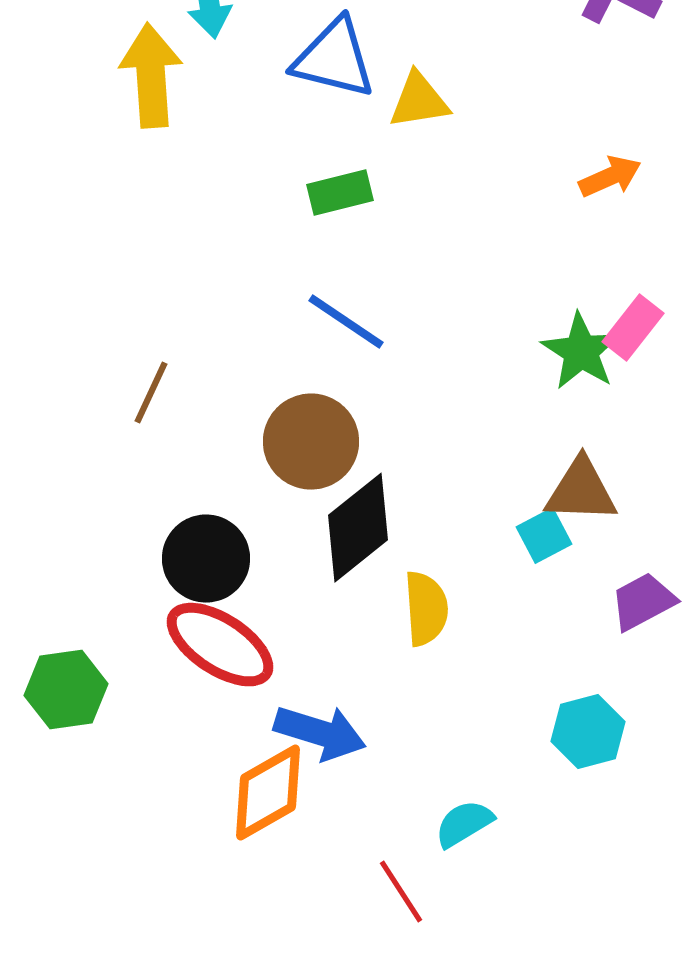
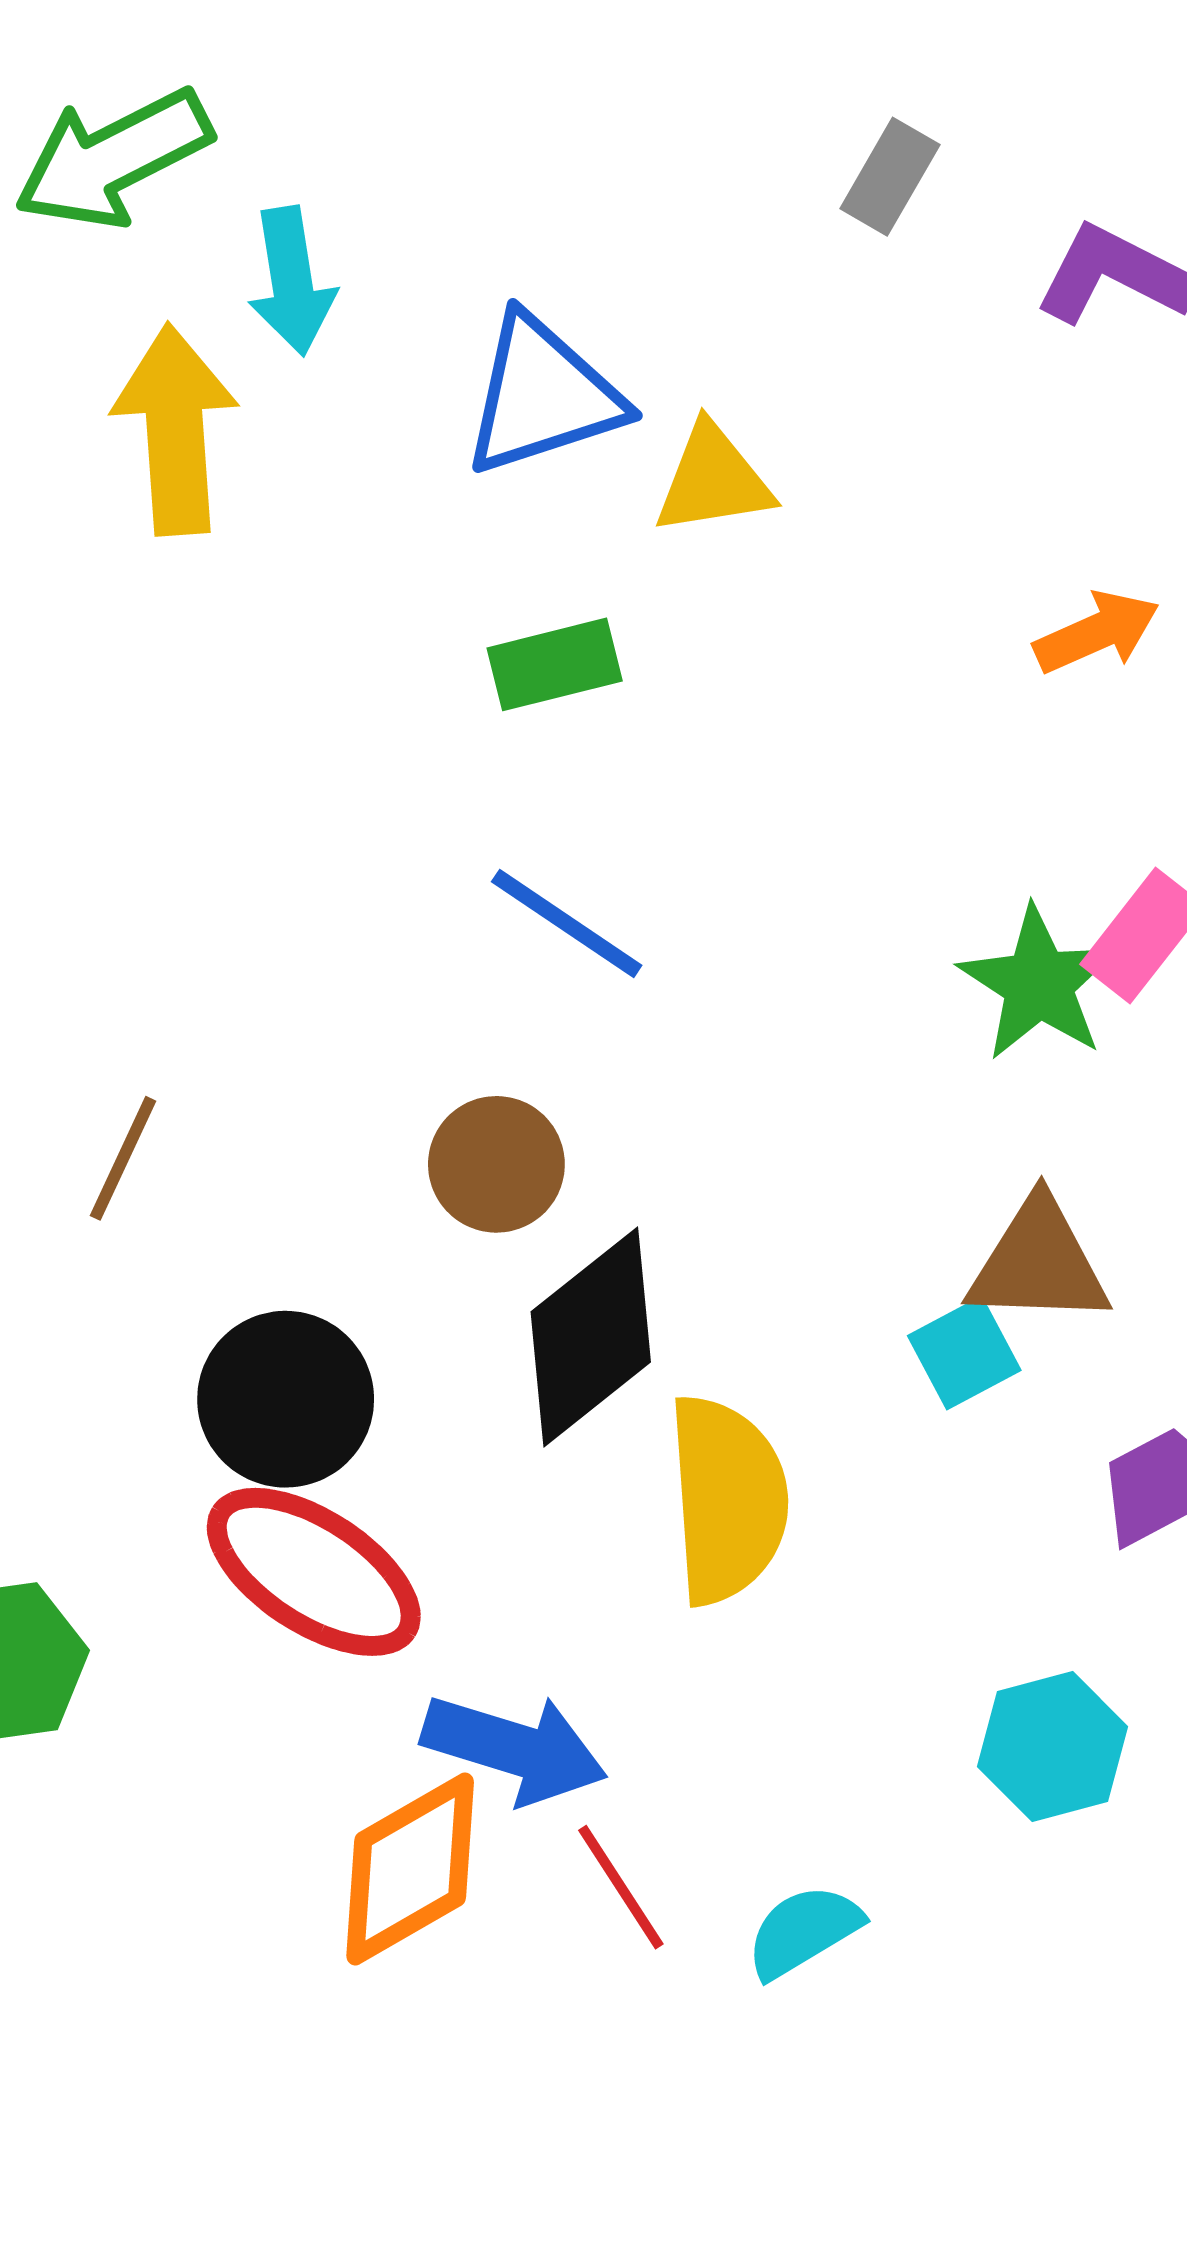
blue triangle: (334, 59) -> (543, 395), turned -32
brown line: (151, 393) -> (123, 1158), moved
brown circle: (311, 442) -> (496, 1164), size x0.7
yellow semicircle: (426, 609) -> (727, 1500), size x1.4
red line: (401, 892) -> (621, 1887), moved

